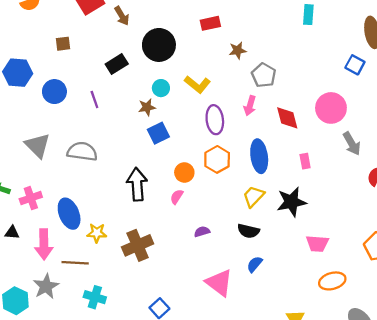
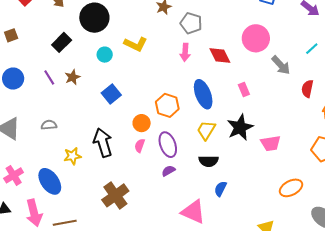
brown star: (147, 107) -> (72, 77), moved
purple ellipse: (215, 120) -> (168, 145), moved
gray semicircle: (82, 151) -> (49, 125), size x0.6
yellow star: (97, 233) -> (72, 156), moved
pink trapezoid: (317, 244) -> (271, 143), moved

